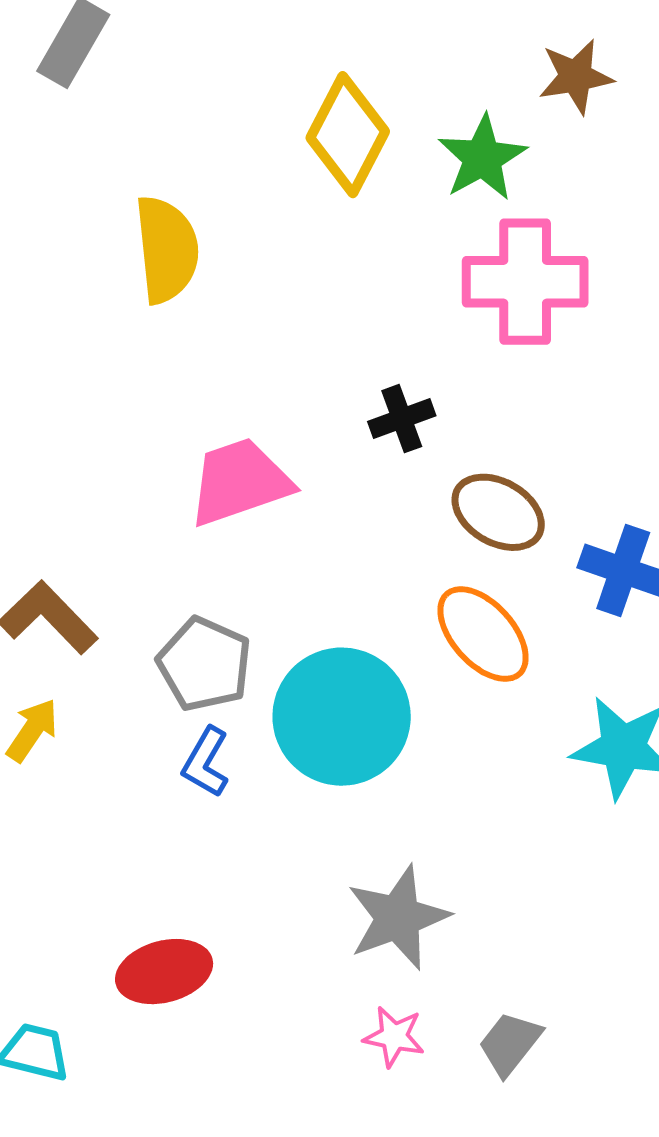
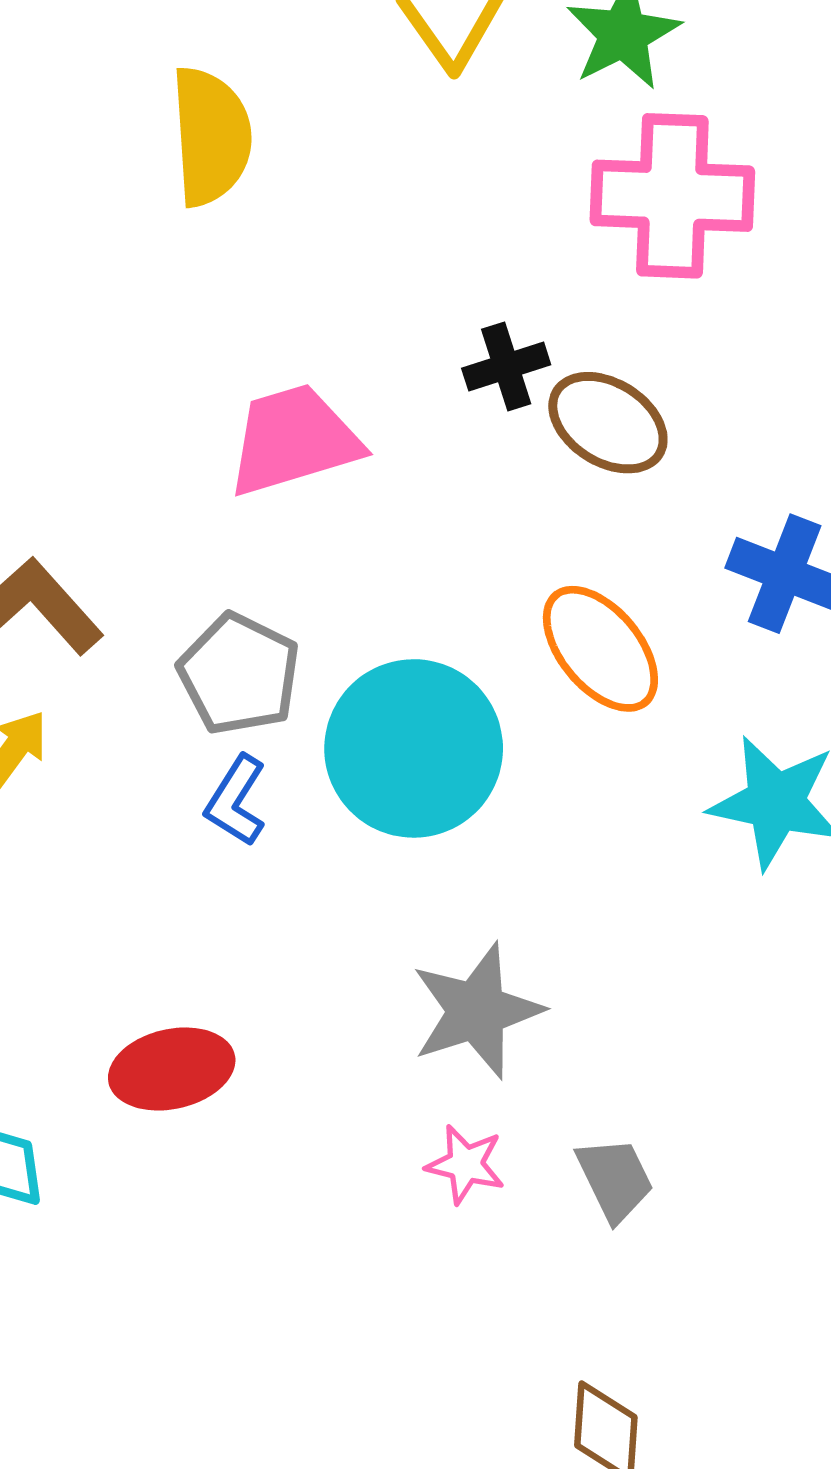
brown ellipse: (498, 512) -> (608, 423), moved
gray trapezoid: (510, 1044) -> (615, 1179), turned 114

